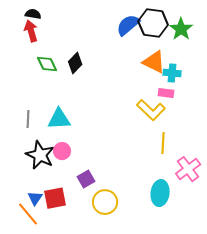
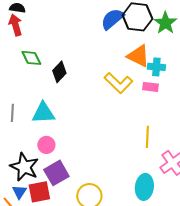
black diamond: (75, 63) -> (59, 72), moved
yellow L-shape: (151, 110) -> (118, 83), moved
black star: (40, 155) -> (24, 167), moved
purple square: (86, 179) -> (56, 173), moved, size x1.4

